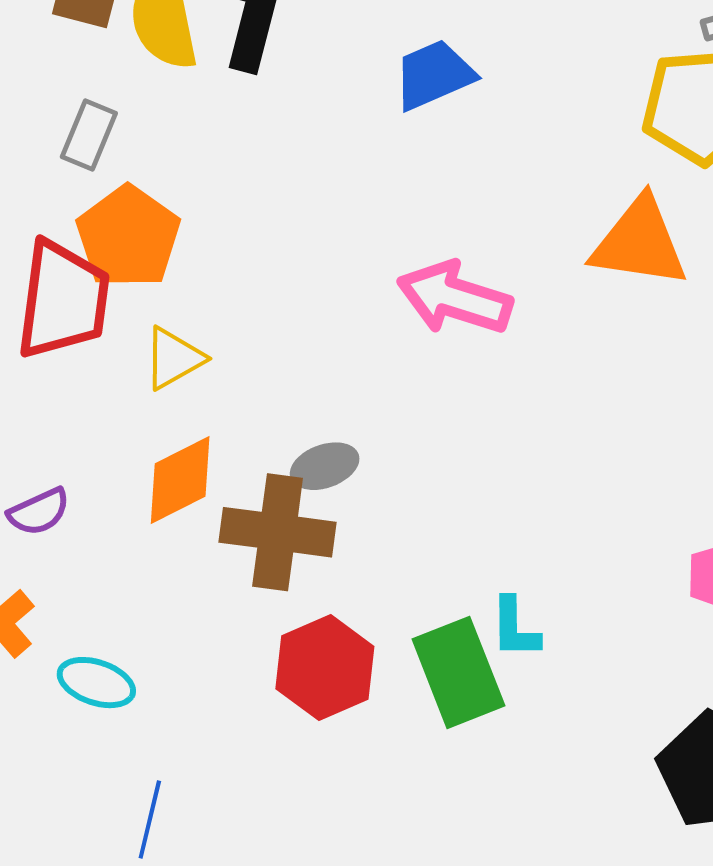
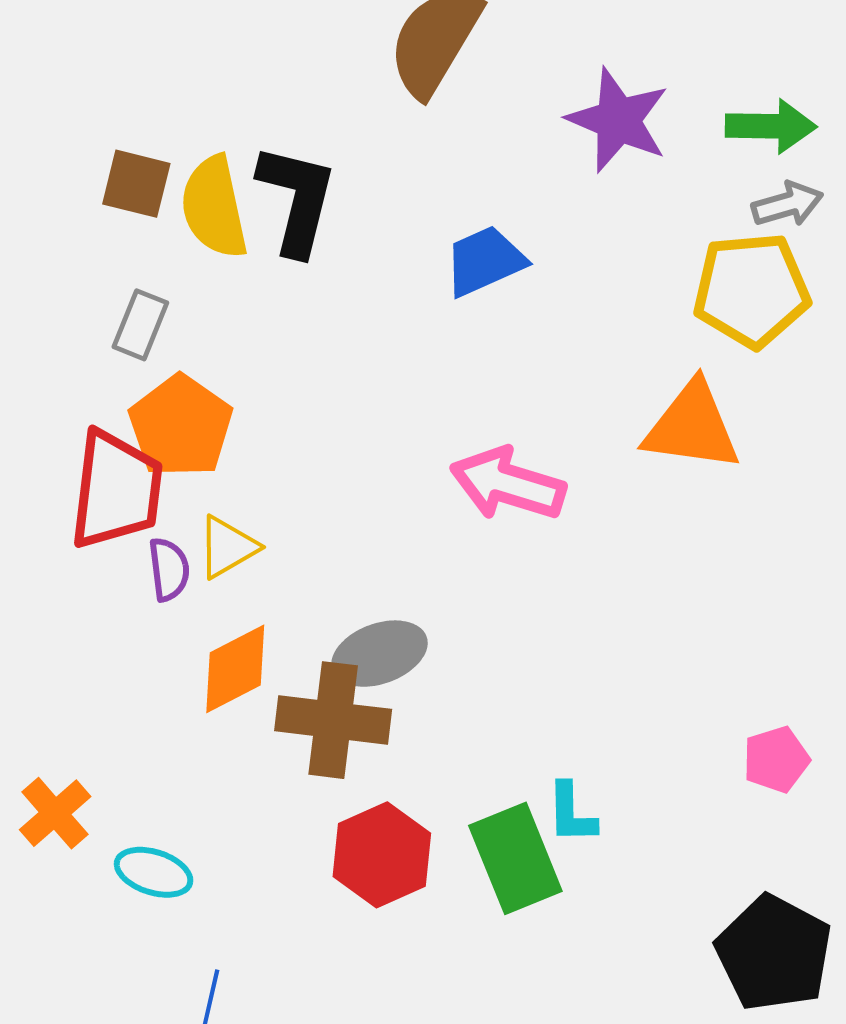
gray ellipse: (325, 466) -> (379, 654), size x1.4
purple semicircle: (39, 512) -> (169, 569), moved, turned -72

